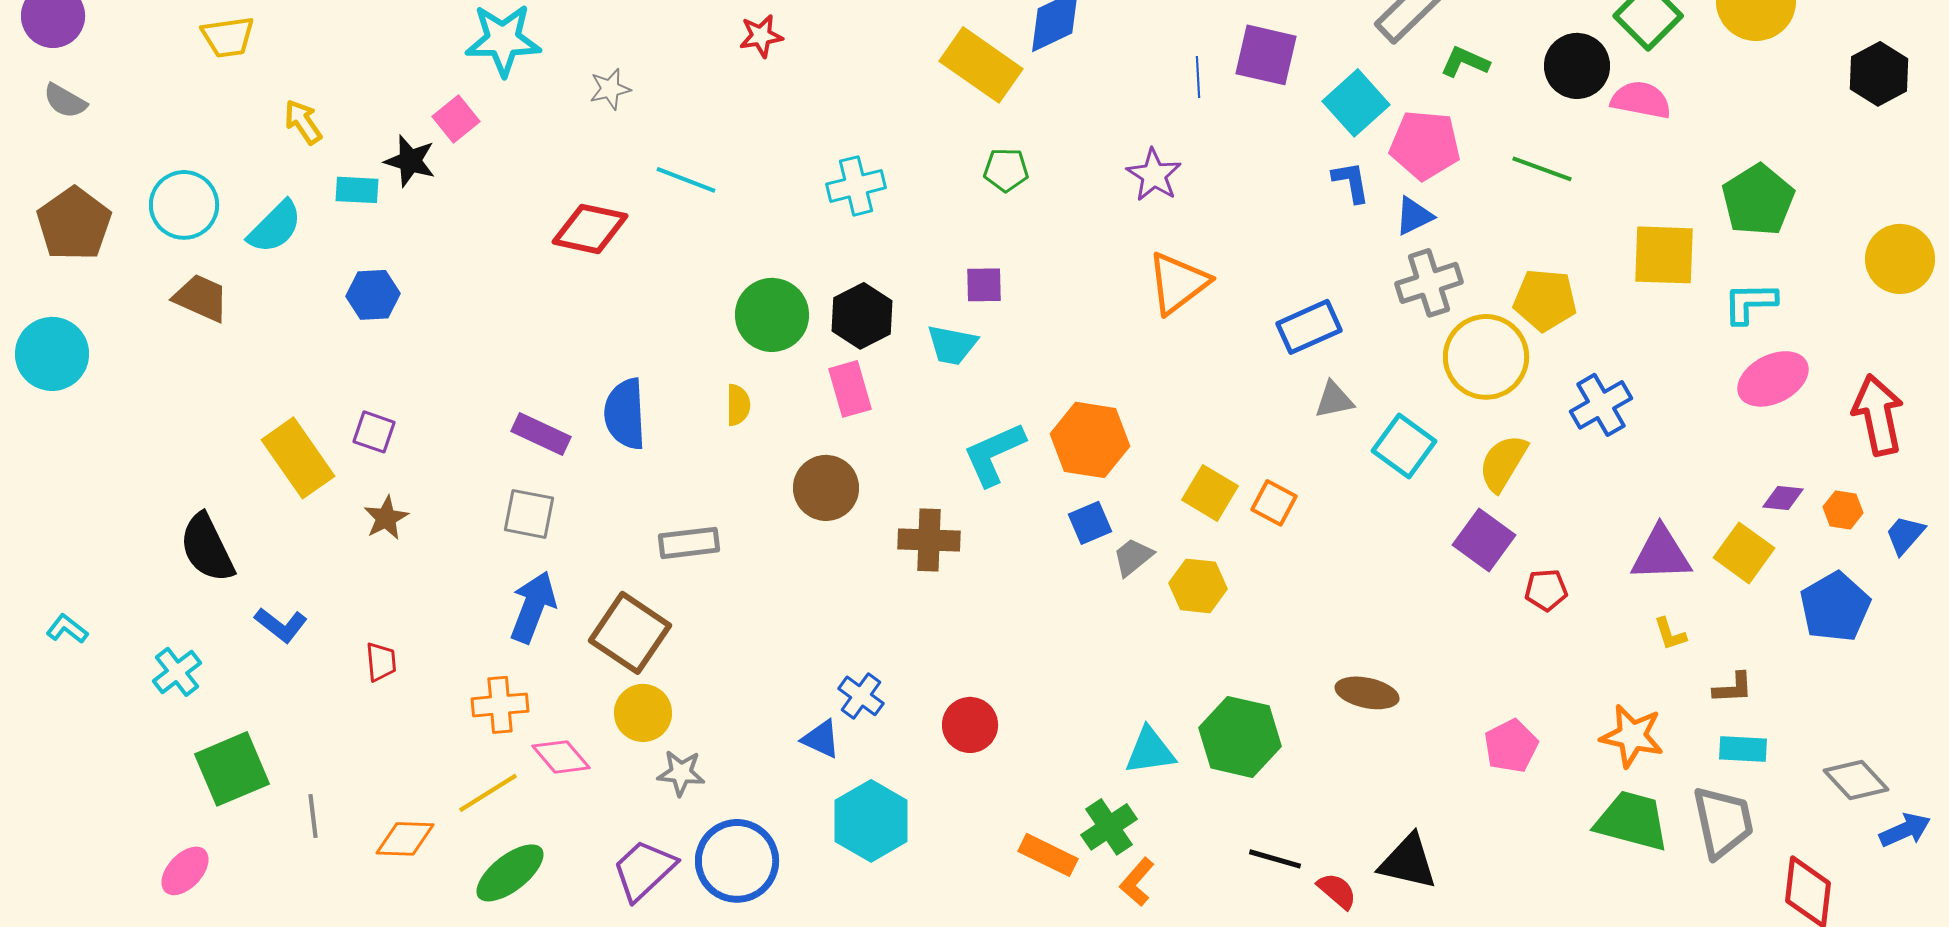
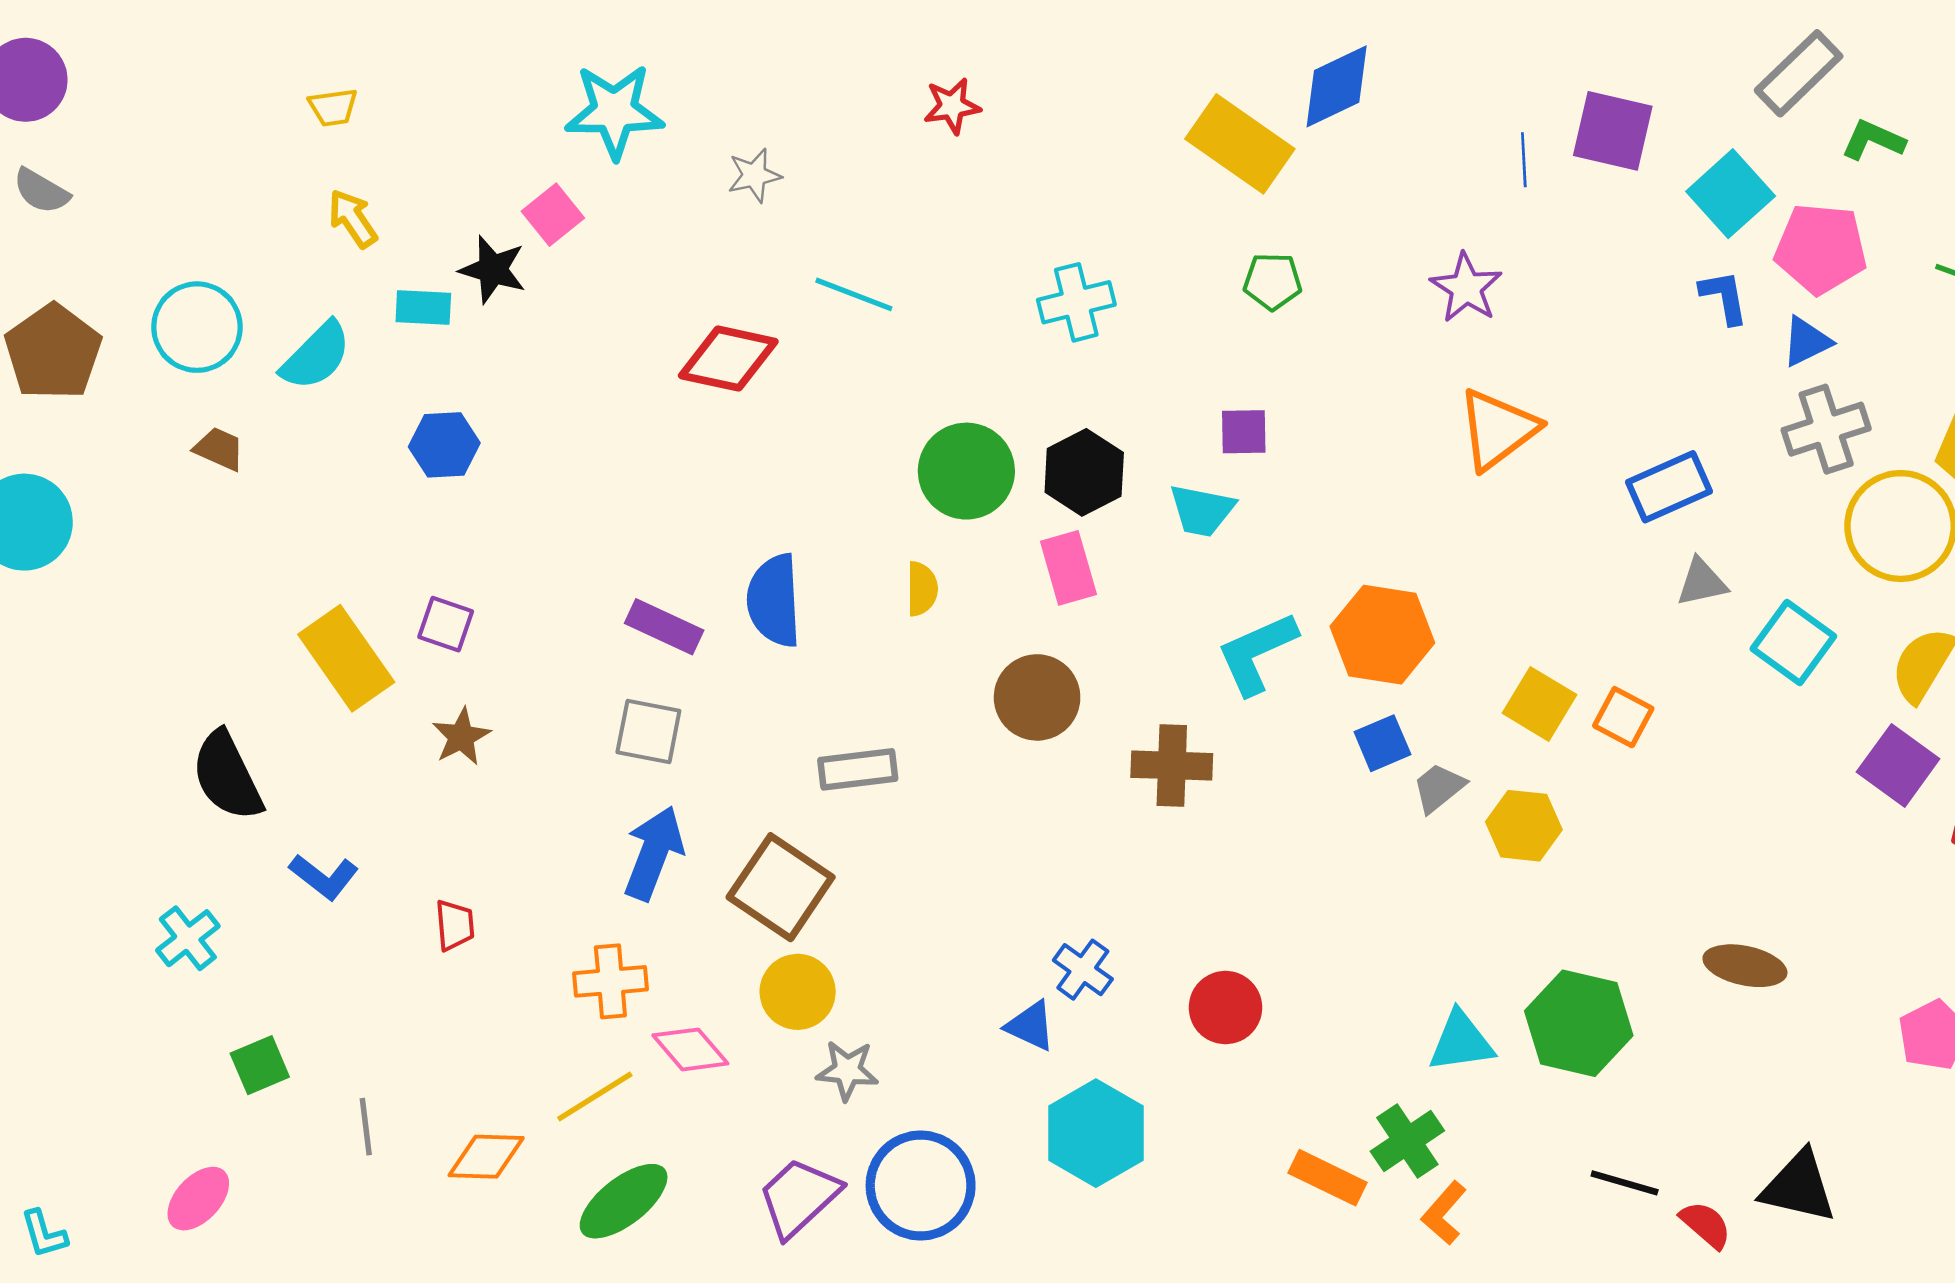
yellow trapezoid: (228, 37) -> (333, 107), moved, size x0.7
brown trapezoid: (201, 298) -> (219, 449), size x0.7
cyan L-shape: (67, 629) -> (44, 1234), moved, turned -144
green square: (232, 769) -> (260, 1065), size x0.6

